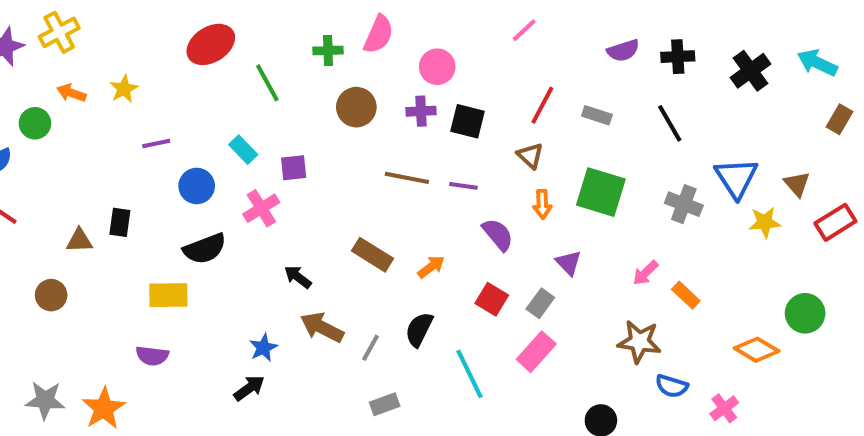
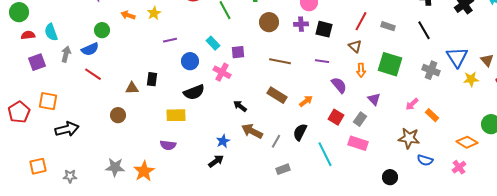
green circle: (35, 123) -> (102, 30), moved
brown line: (407, 178) -> (280, 61), moved
pink cross: (261, 208) -> (222, 72), turned -30
pink rectangle: (536, 352) -> (358, 143), turned 66
pink cross: (724, 408) -> (459, 167), moved

